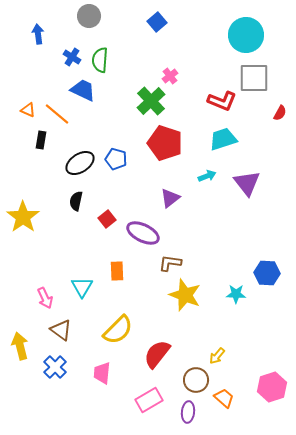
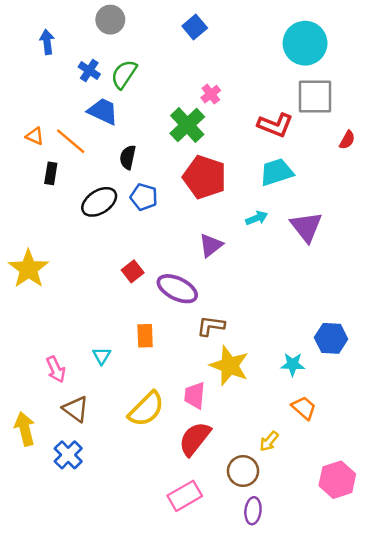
green semicircle: (100, 60) -> (124, 74), turned 30
black semicircle: (76, 201) -> (128, 157), moved
cyan triangle: (82, 287) -> (102, 356), size x0.7
pink trapezoid: (102, 373) -> (195, 395), moved
orange trapezoid: (224, 398) -> (304, 408), moved
purple ellipse: (188, 412) -> (253, 511), moved

